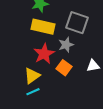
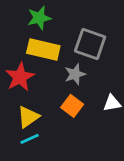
red star: (44, 54) -> (20, 77), moved

